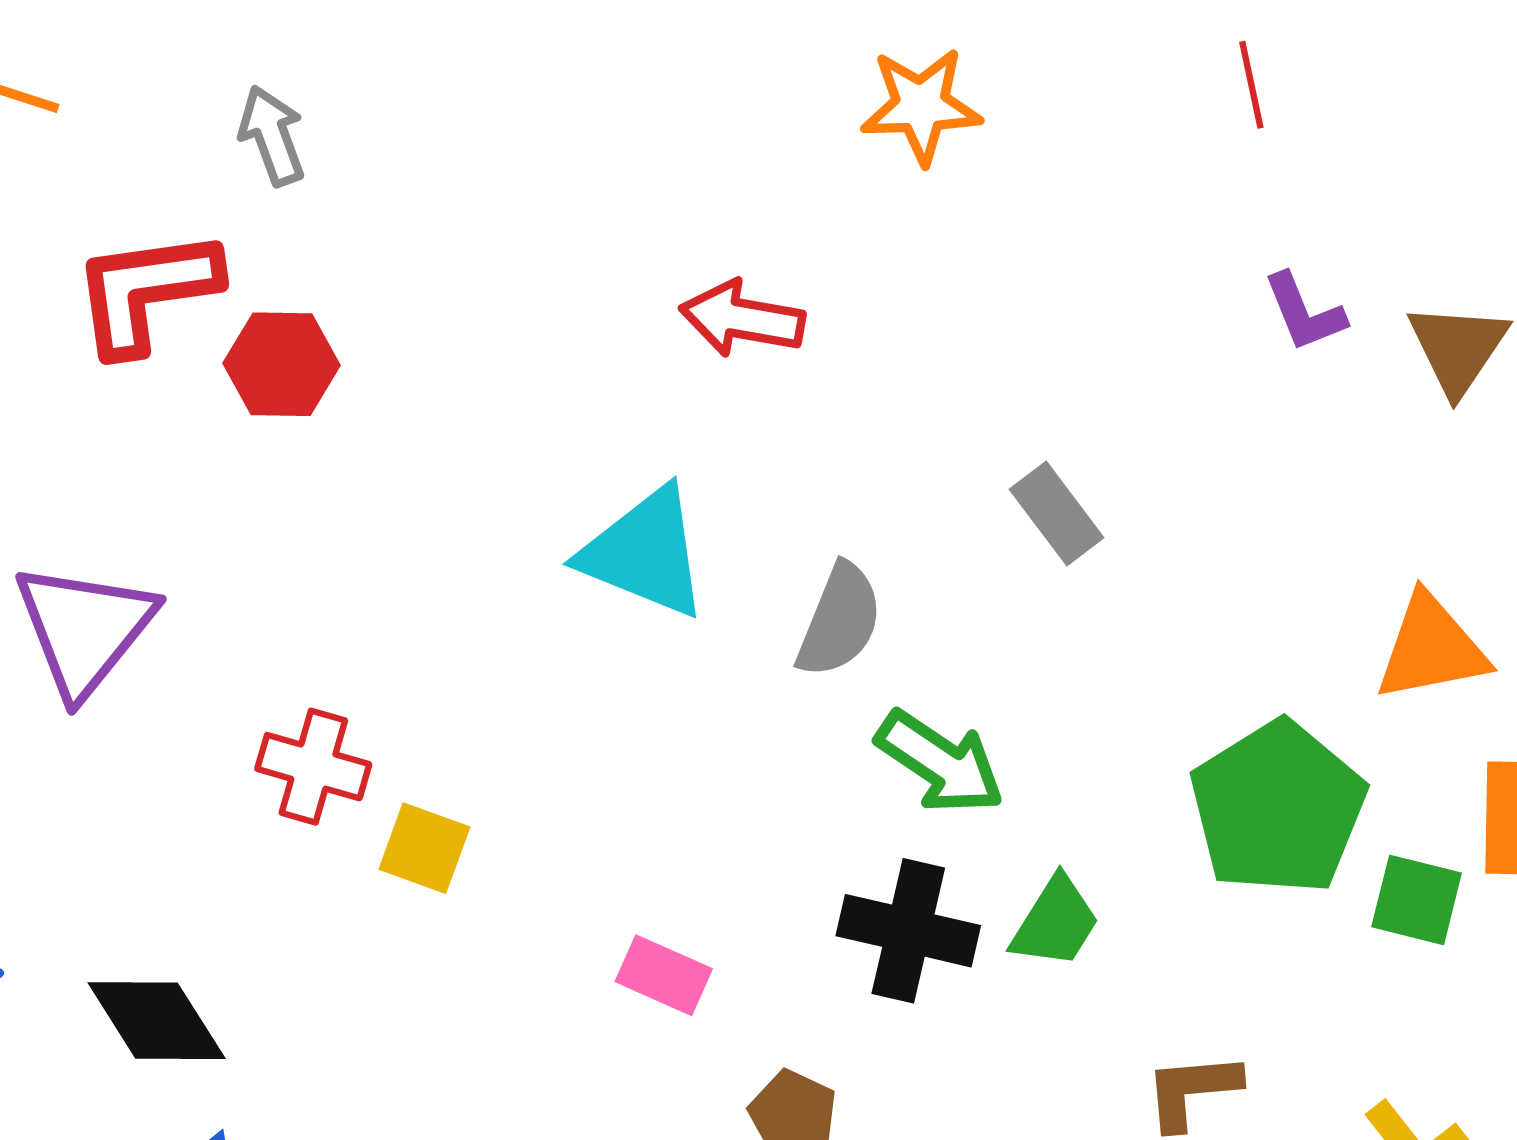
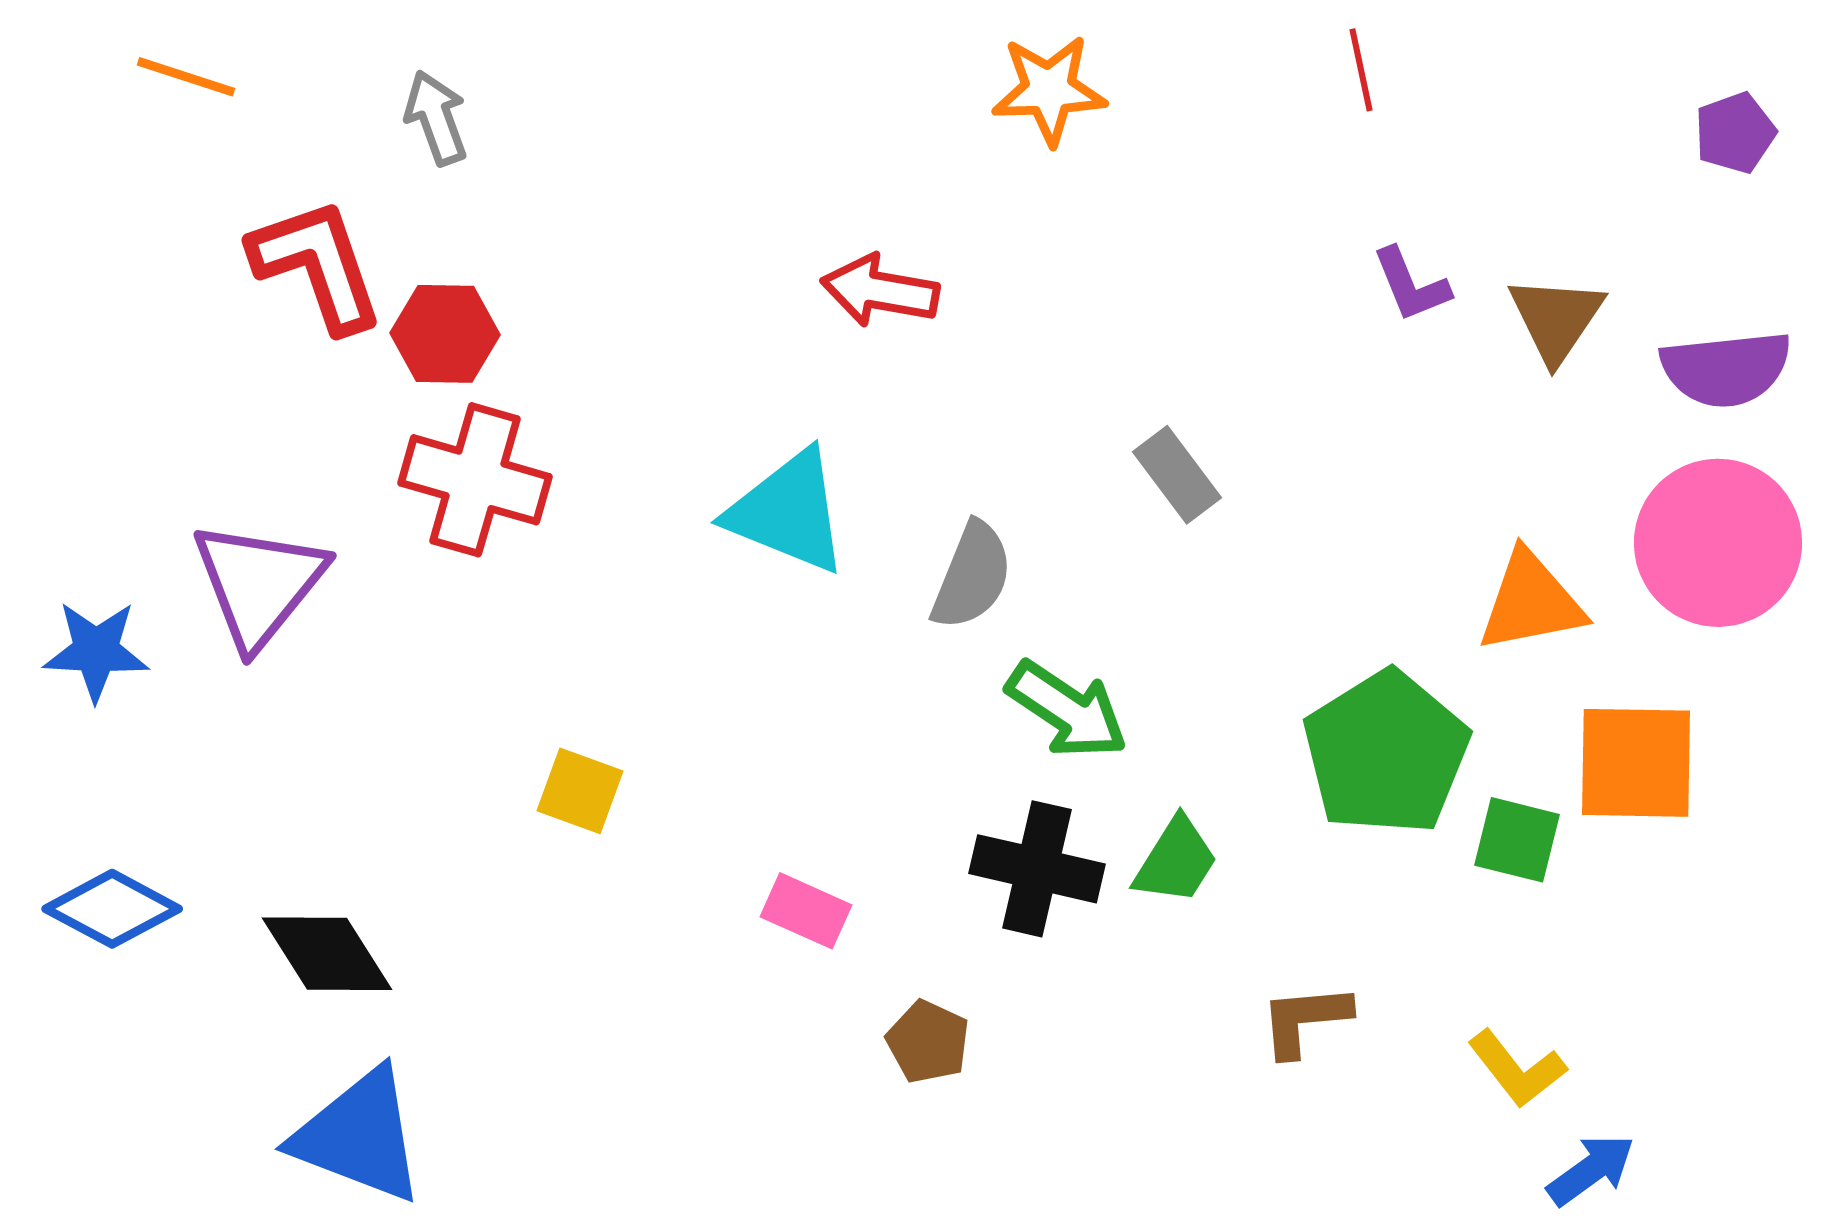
red L-shape: (146, 291) -> (317, 265), turned 79
red cross: (313, 767) -> (475, 480), moved, size x1.4

